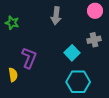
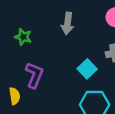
green star: (12, 23) -> (23, 37), moved

